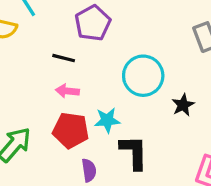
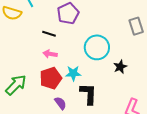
red pentagon: (71, 130) -> (51, 78), turned -30
purple semicircle: (89, 170) -> (60, 103), turned -32

